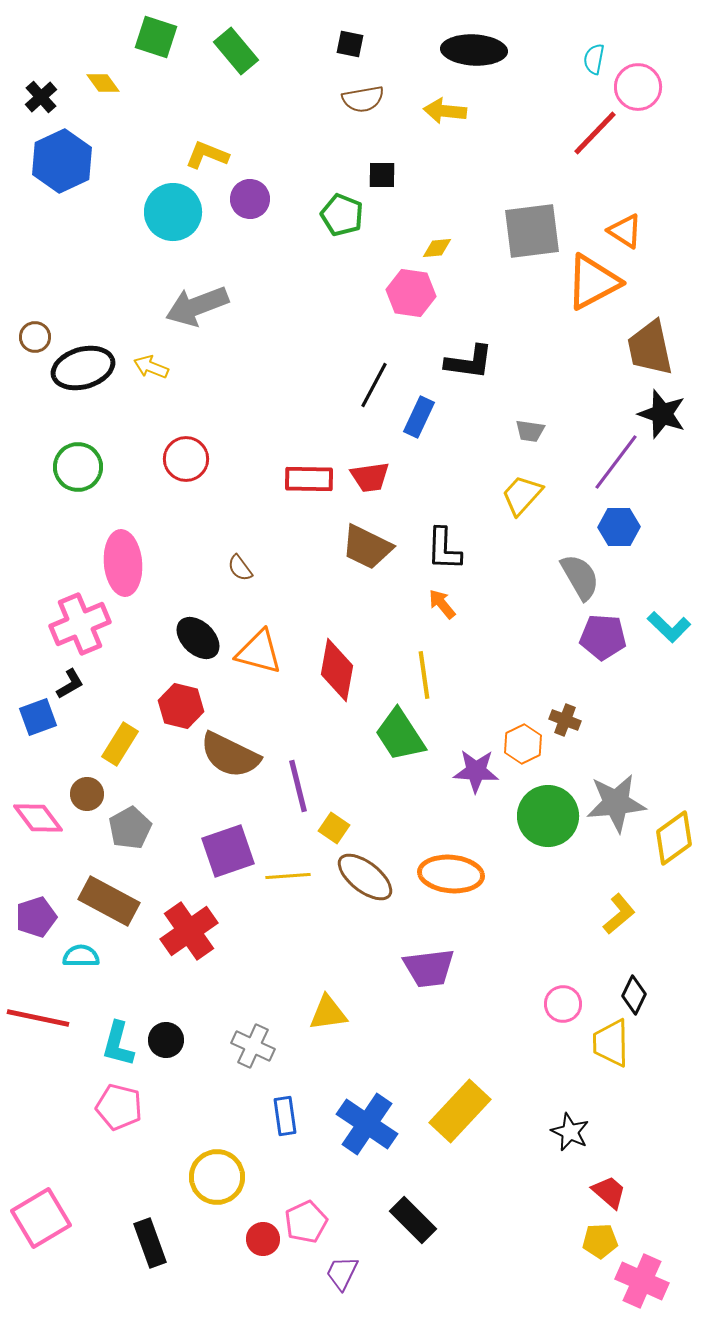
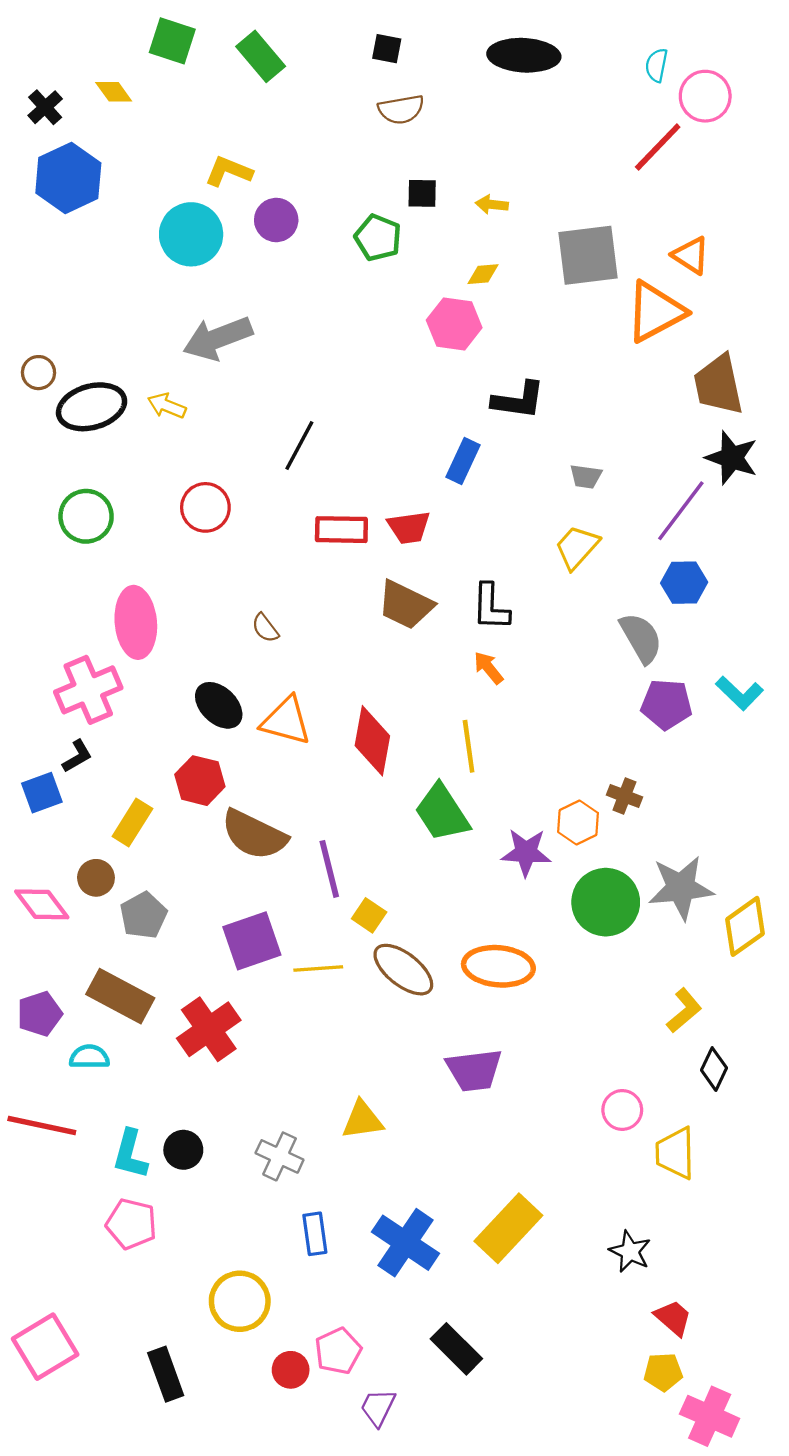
yellow arrow: (445, 111) -> (492, 204), moved, size x0.7
black line: (374, 385) -> (299, 446), moved
black diamond: (634, 995) -> (714, 1069), moved

